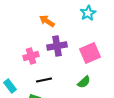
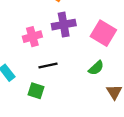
pink square: (90, 53) -> (103, 33), turned -35

